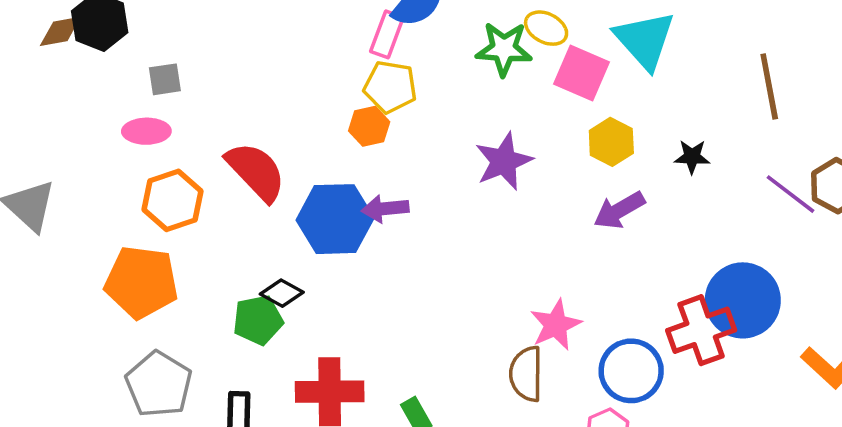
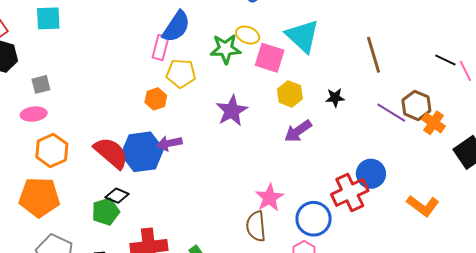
yellow pentagon: (390, 87) -> (181, 73), moved
red semicircle: (256, 171) -> (111, 153), moved
blue circle: (743, 300) -> (371, 174), size x0.7

